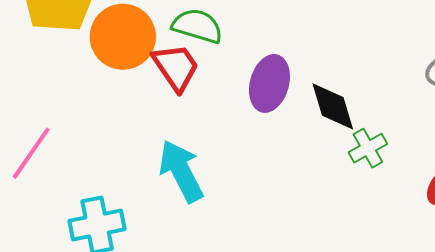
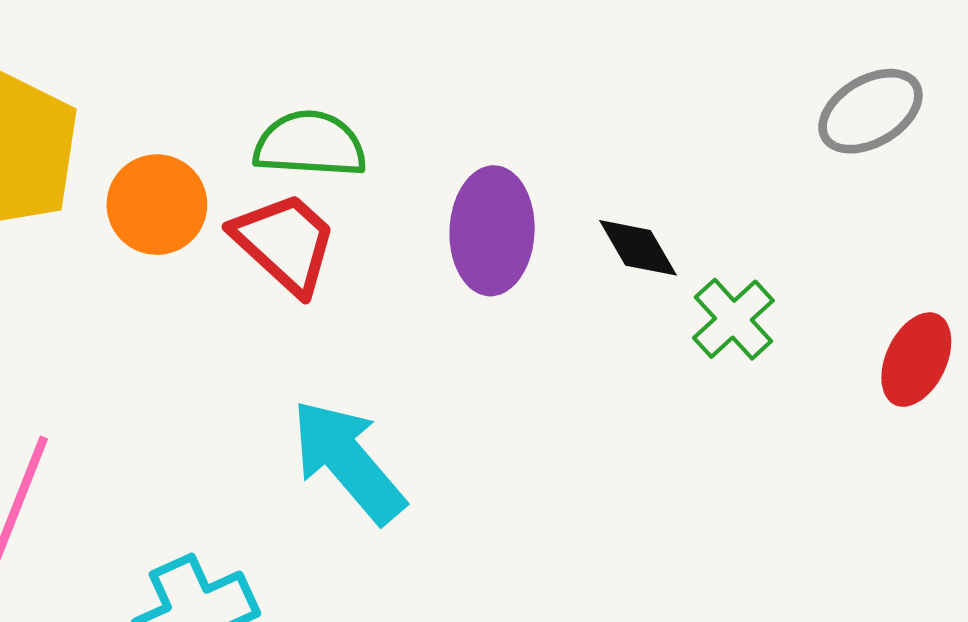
orange circle: (123, 37) -> (157, 205), size x0.7
black diamond: (333, 106) -> (638, 248), size x0.7

